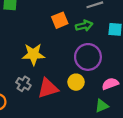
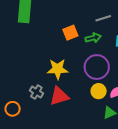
yellow star: (33, 54) -> (58, 69), moved
yellow circle: (76, 82) -> (99, 91), moved

